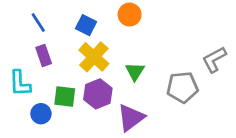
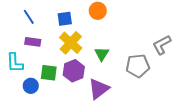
blue square: (86, 25) -> (65, 19), turned -35
purple rectangle: (44, 56) -> (33, 42), turned -63

